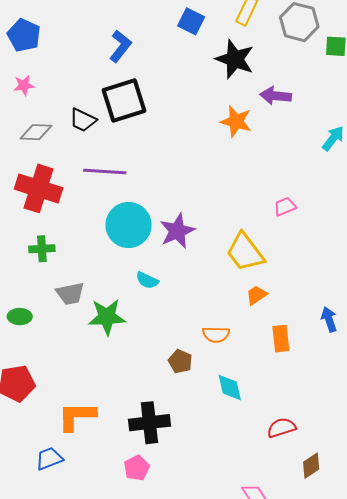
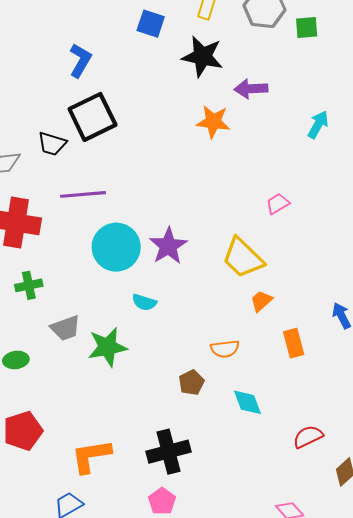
brown pentagon: (180, 361) -> (191, 383), turned 30

